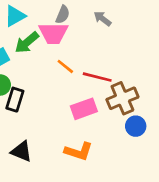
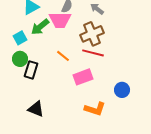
orange line: (65, 66) -> (63, 56), moved
brown cross: (122, 98) -> (92, 34), moved
orange L-shape: (79, 151) -> (95, 109), moved

